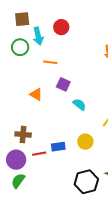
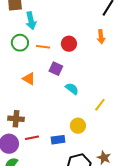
red circle: (61, 27) -> (69, 44), moved
green circle: (20, 47) -> (20, 43), moved
blue rectangle: (58, 147) -> (58, 140), moved

